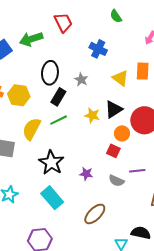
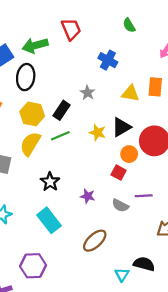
black ellipse: (50, 73) -> (26, 77), moved
yellow triangle: (120, 78) -> (131, 93), turned -30
yellow hexagon: (19, 95) -> (32, 114), moved
black star: (51, 162) -> (50, 182), size x0.7

